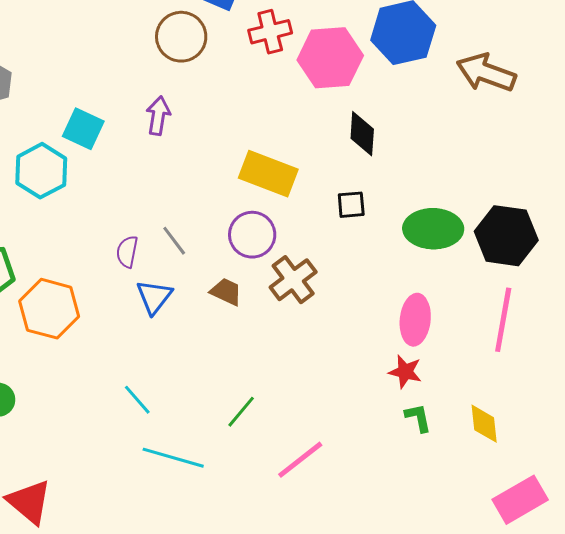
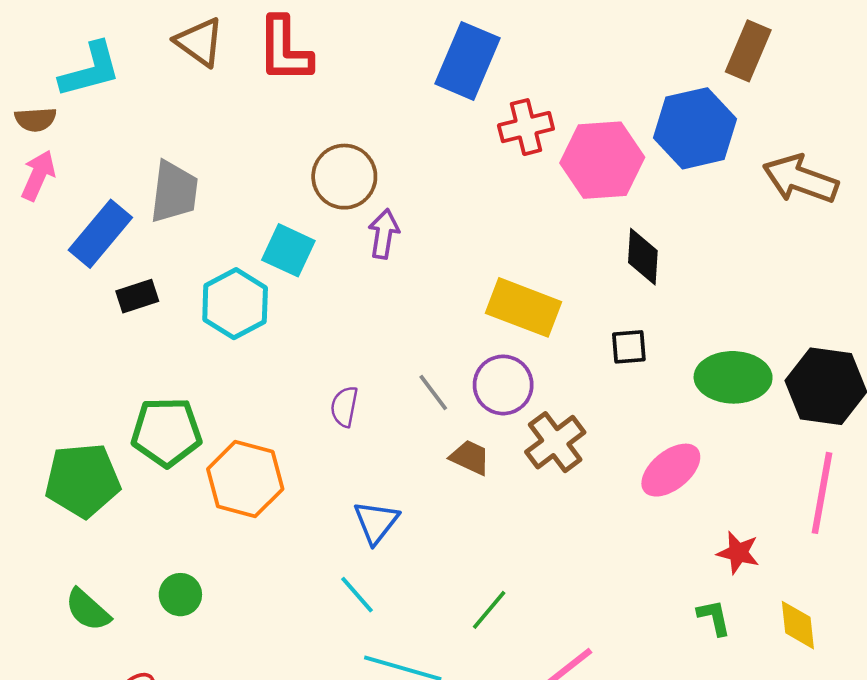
brown circle: (181, 37) -> (344, 177), moved
gray line: (174, 241) -> (433, 393), moved
blue triangle: (154, 297) -> (376, 522), moved
pink ellipse: (415, 320) -> (671, 470), moved, turned 45
red star: (405, 372) -> (738, 553), moved

